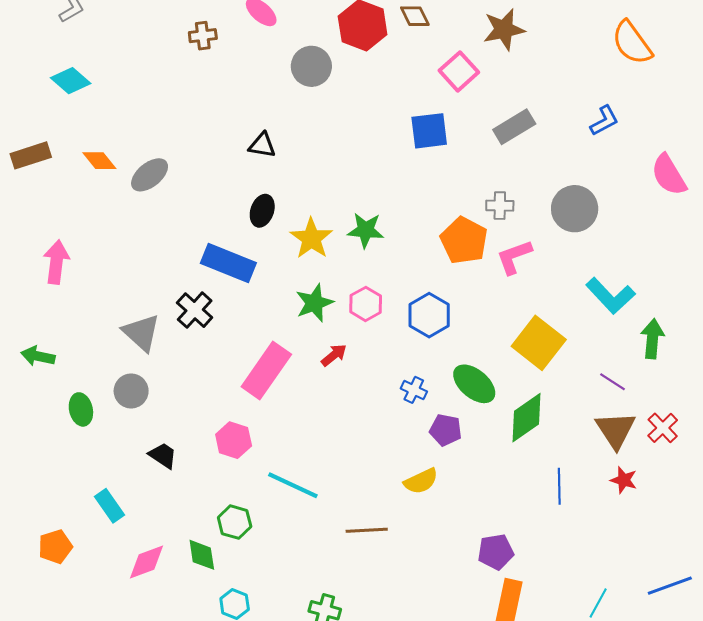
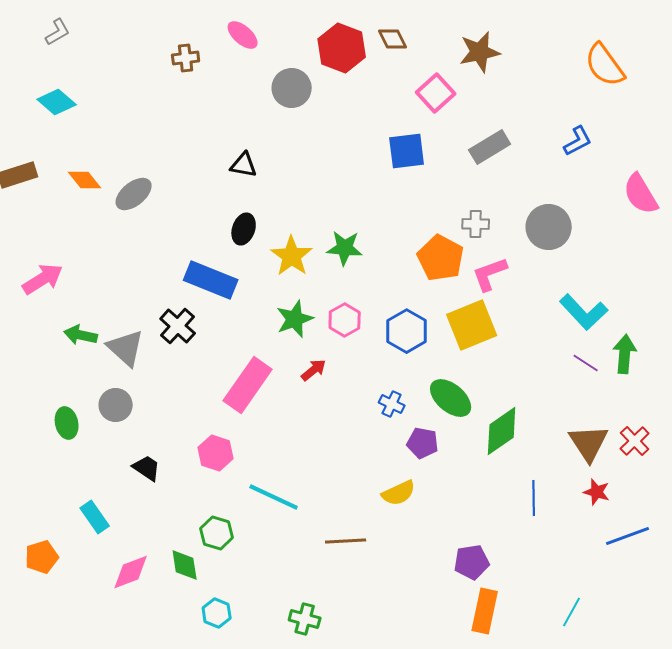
pink arrow: (56, 262) -> (43, 279), turned 51
yellow square: (539, 343) -> (472, 325), moved, turned 30
green arrow: (38, 356) -> (81, 335), moved
purple line: (612, 382) -> (586, 363), moved
blue line: (670, 586) -> (628, 536), moved

